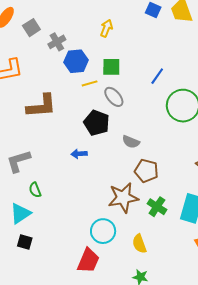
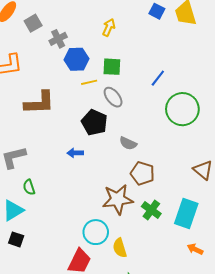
yellow semicircle: (139, 244) -> (120, 248), moved

